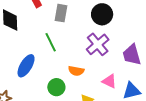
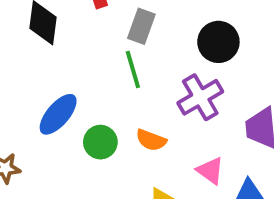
green line: (51, 42) -> (133, 70), moved
green circle: (56, 87) -> (100, 142), moved

